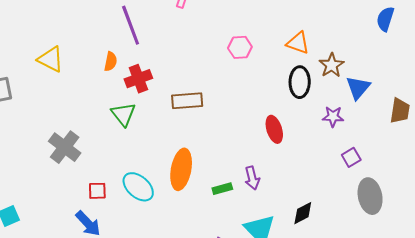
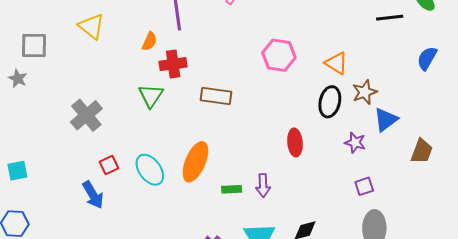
pink hexagon: (240, 47) -> (279, 55), size x1.4
red square: (97, 191) -> (109, 165), turned -36

